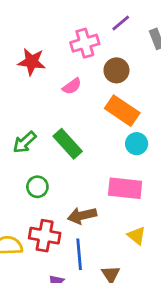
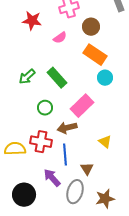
green circle: (37, 187) -> (45, 108), moved
pink rectangle: (125, 188) -> (82, 106), moved, turned -50

